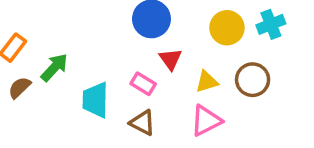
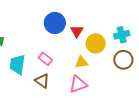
yellow circle: (227, 28) -> (96, 43), moved
red triangle: (170, 59) -> (77, 31), moved
brown circle: (253, 80) -> (123, 60), moved

